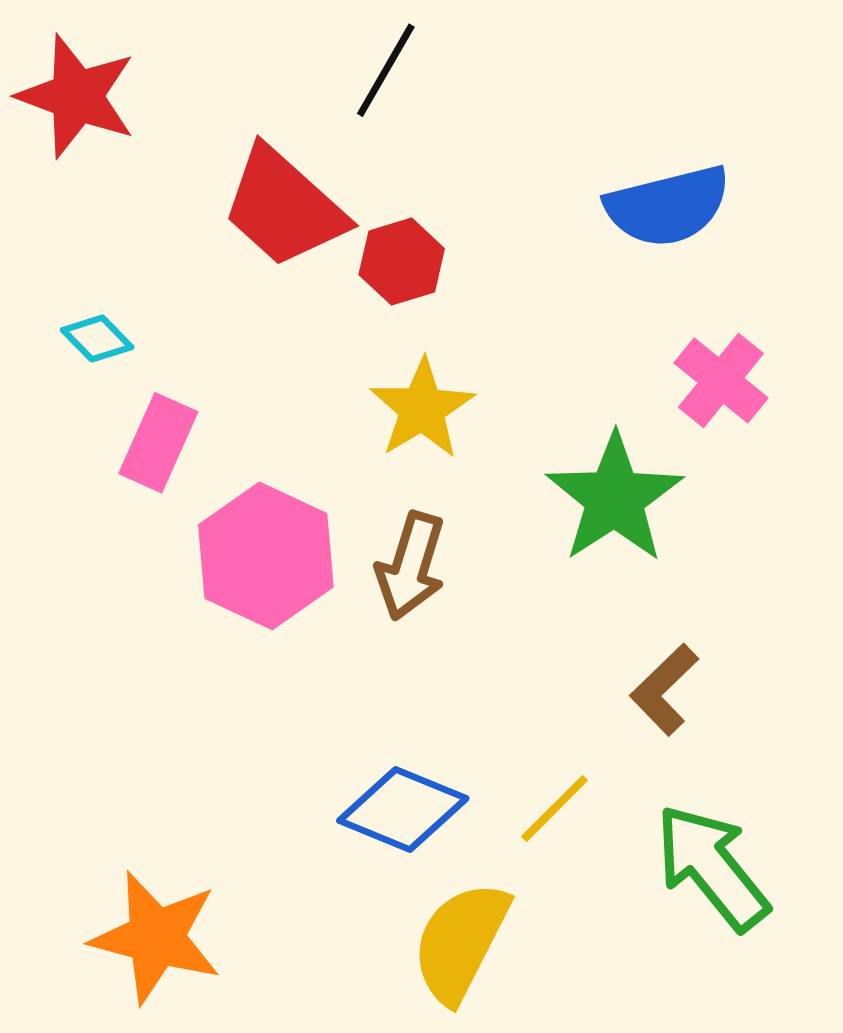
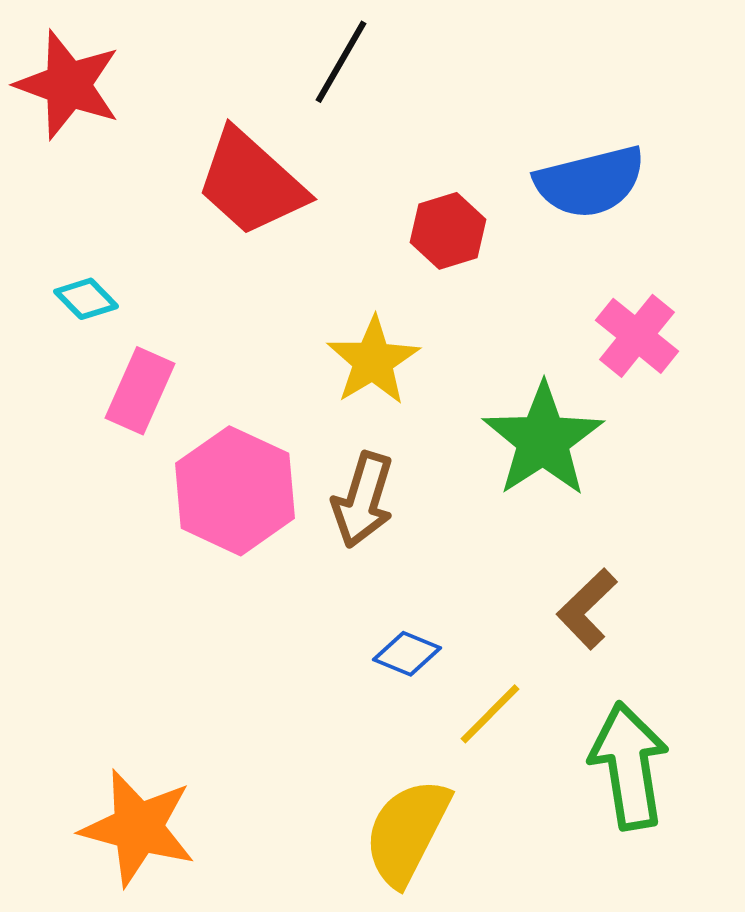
red hexagon: (402, 262) -> (448, 231), moved
blue diamond: (403, 810) -> (407, 654), moved, size x0.6
green arrow: (712, 867) -> (629, 766), turned 30

